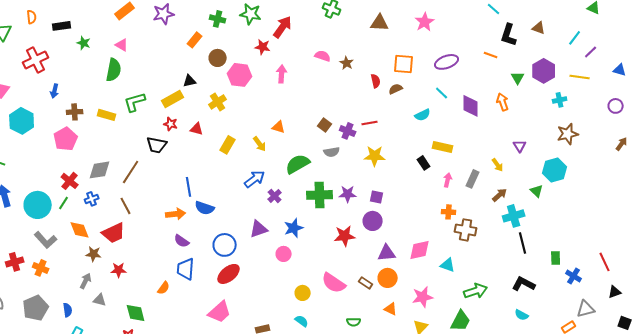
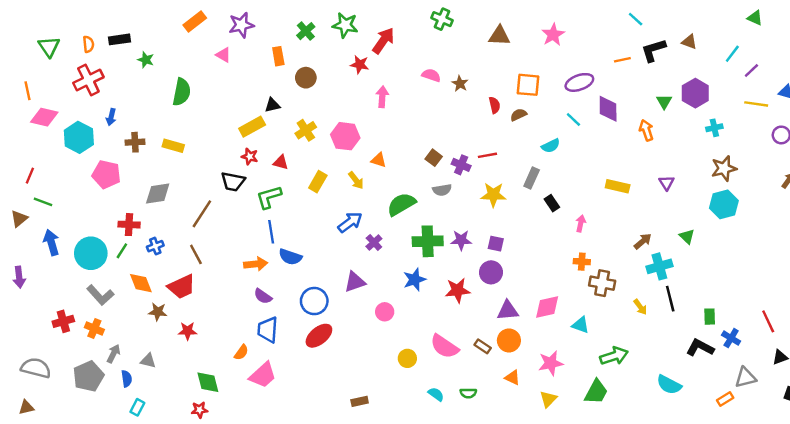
orange semicircle: (32, 17) -> (88, 44), moved
green cross: (218, 19) -> (306, 31), turned 35
black L-shape: (509, 35) -> (653, 50), turned 55
orange rectangle: (195, 40) -> (278, 56), turned -49
pink triangle: (122, 45) -> (223, 55), moved
orange line: (491, 55) -> (622, 60), moved, turned -32
pink hexagon: (240, 75) -> (345, 136), moved
yellow line: (580, 77) -> (756, 104), moved
green L-shape: (135, 102) -> (269, 197), moved
purple diamond: (471, 106) -> (608, 109), moved
cyan hexagon: (22, 121) -> (79, 137), moved
pink pentagon: (66, 139) -> (106, 174), moved, turned -30
yellow rectangle: (443, 147) -> (618, 186), moved
yellow arrow: (498, 165) -> (640, 307), moved
gray diamond: (100, 170) -> (158, 194), moved
cyan hexagon: (555, 170) -> (724, 204), moved
gray rectangle: (473, 179) -> (532, 178), moved
red cross: (70, 181) -> (129, 225), turned -36
blue star: (294, 228) -> (415, 280), moved
gray arrow: (86, 281) -> (113, 354), moved
black L-shape: (524, 284) -> (700, 348), moved
gray triangle: (100, 300) -> (148, 361), moved
pink trapezoid: (220, 312) -> (263, 375), moved
cyan semicircle: (522, 315) -> (669, 385), size x1.5
cyan semicircle: (302, 321) -> (436, 394), moved

